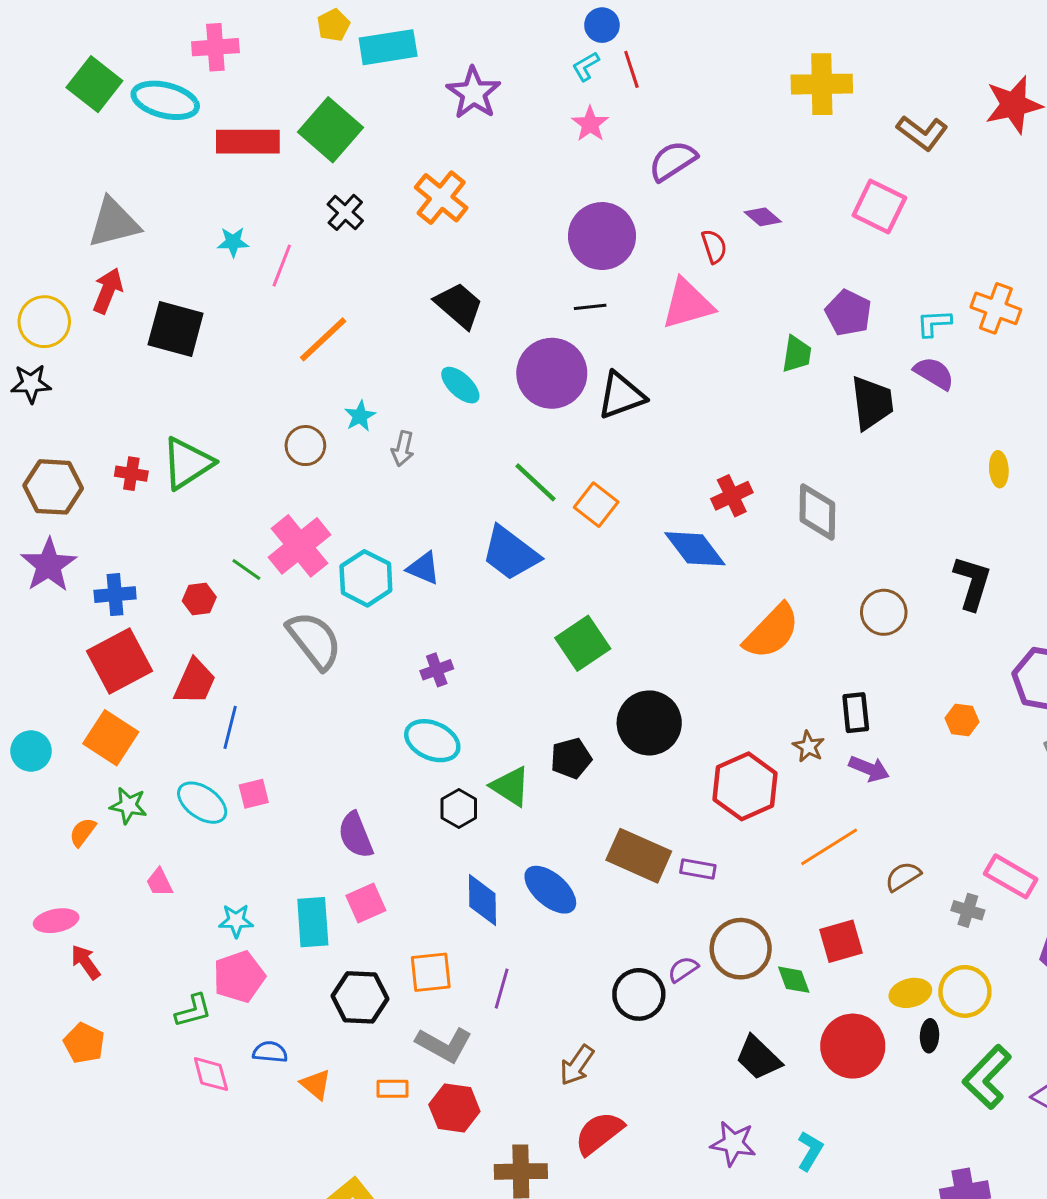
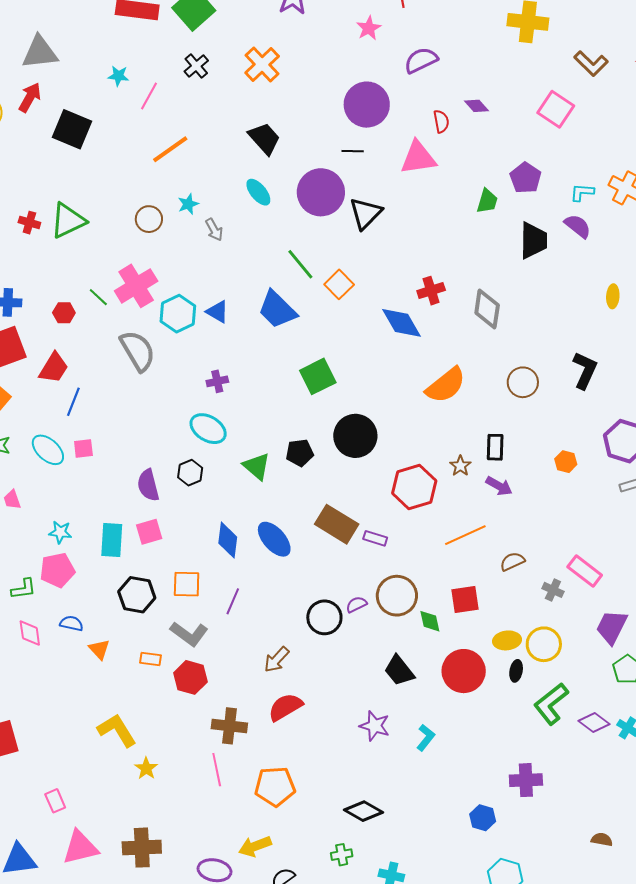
black triangle: (621, 395) -> (366, 213), turned -33
gray arrow: (403, 449) -> (214, 230), turned -50
black hexagon: (459, 809) -> (190, 473), moved

